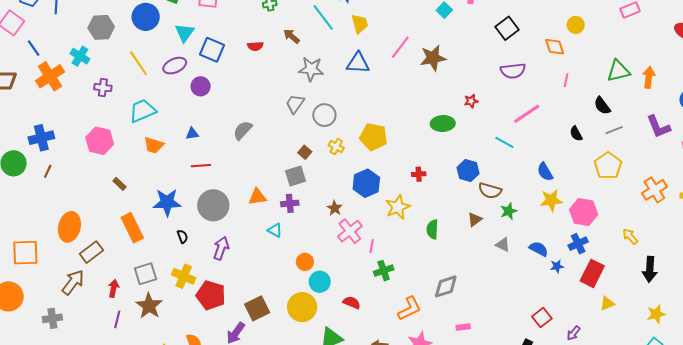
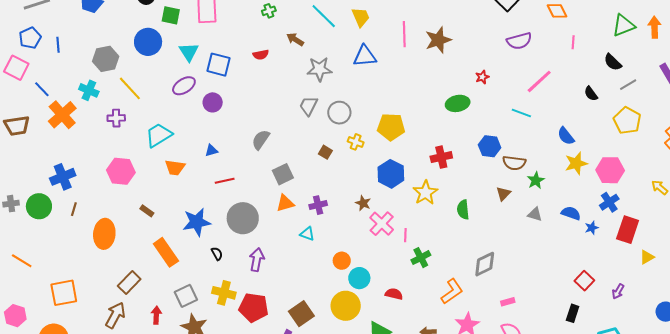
pink line: (400, 47) -> (404, 34), turned -30
yellow line: (139, 63) -> (130, 88), moved
red cross: (419, 174) -> (441, 157), size x1.5
gray square: (296, 176) -> (283, 174), moved
orange ellipse: (69, 227) -> (104, 234), moved

